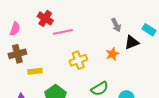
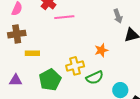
orange star: (112, 54) -> (101, 50), moved
yellow cross: (78, 60) -> (75, 66), moved

